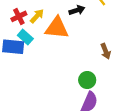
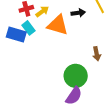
green circle: (87, 80) -> (76, 76), size x1.5

